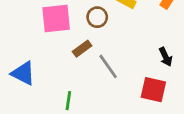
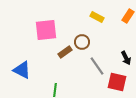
brown circle: (97, 17) -> (82, 42), moved
gray line: (108, 66) -> (97, 66), moved

